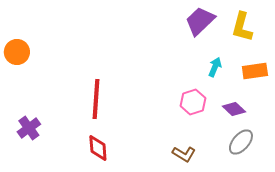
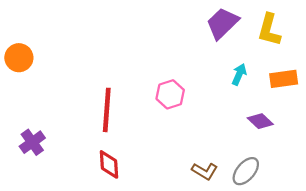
pink hexagon: (193, 102) -> (170, 94), moved
gray ellipse: (241, 142) -> (246, 171), moved

